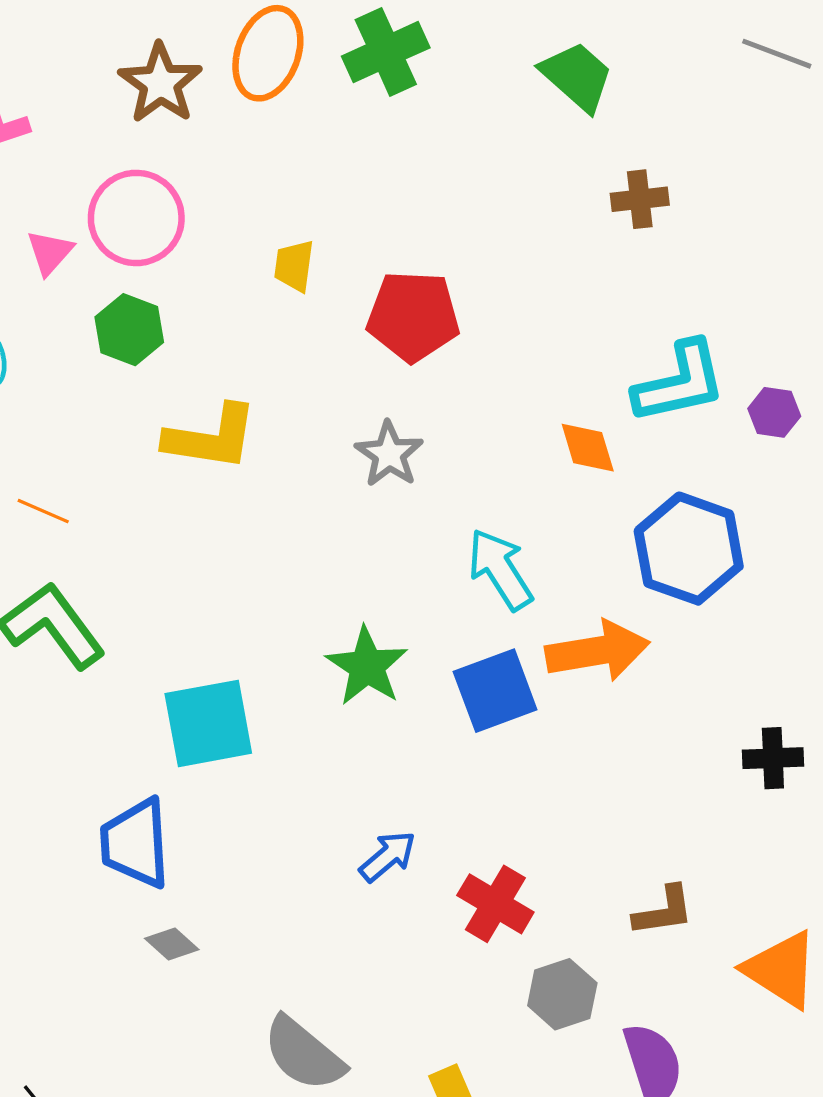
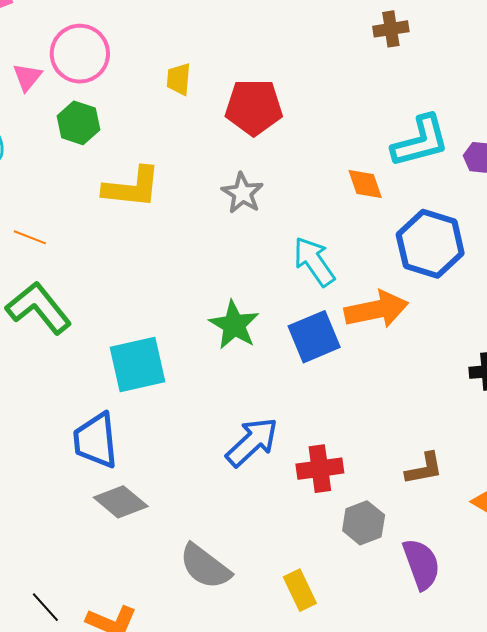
blue arrow: (388, 856) -> (252, 442), size x1.5
red cross: (495, 904) -> (320, 469), turned -36
gray diamond: (172, 944) -> (121, 502), size x1.6

